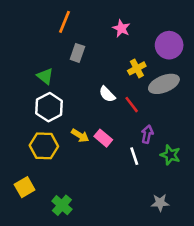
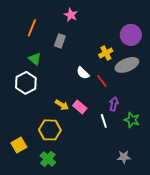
orange line: (65, 22) -> (32, 28), moved
pink star: (121, 28) -> (71, 15), moved
white hexagon: (49, 107) -> (26, 83), moved
yellow hexagon: (44, 146) -> (50, 130), moved

